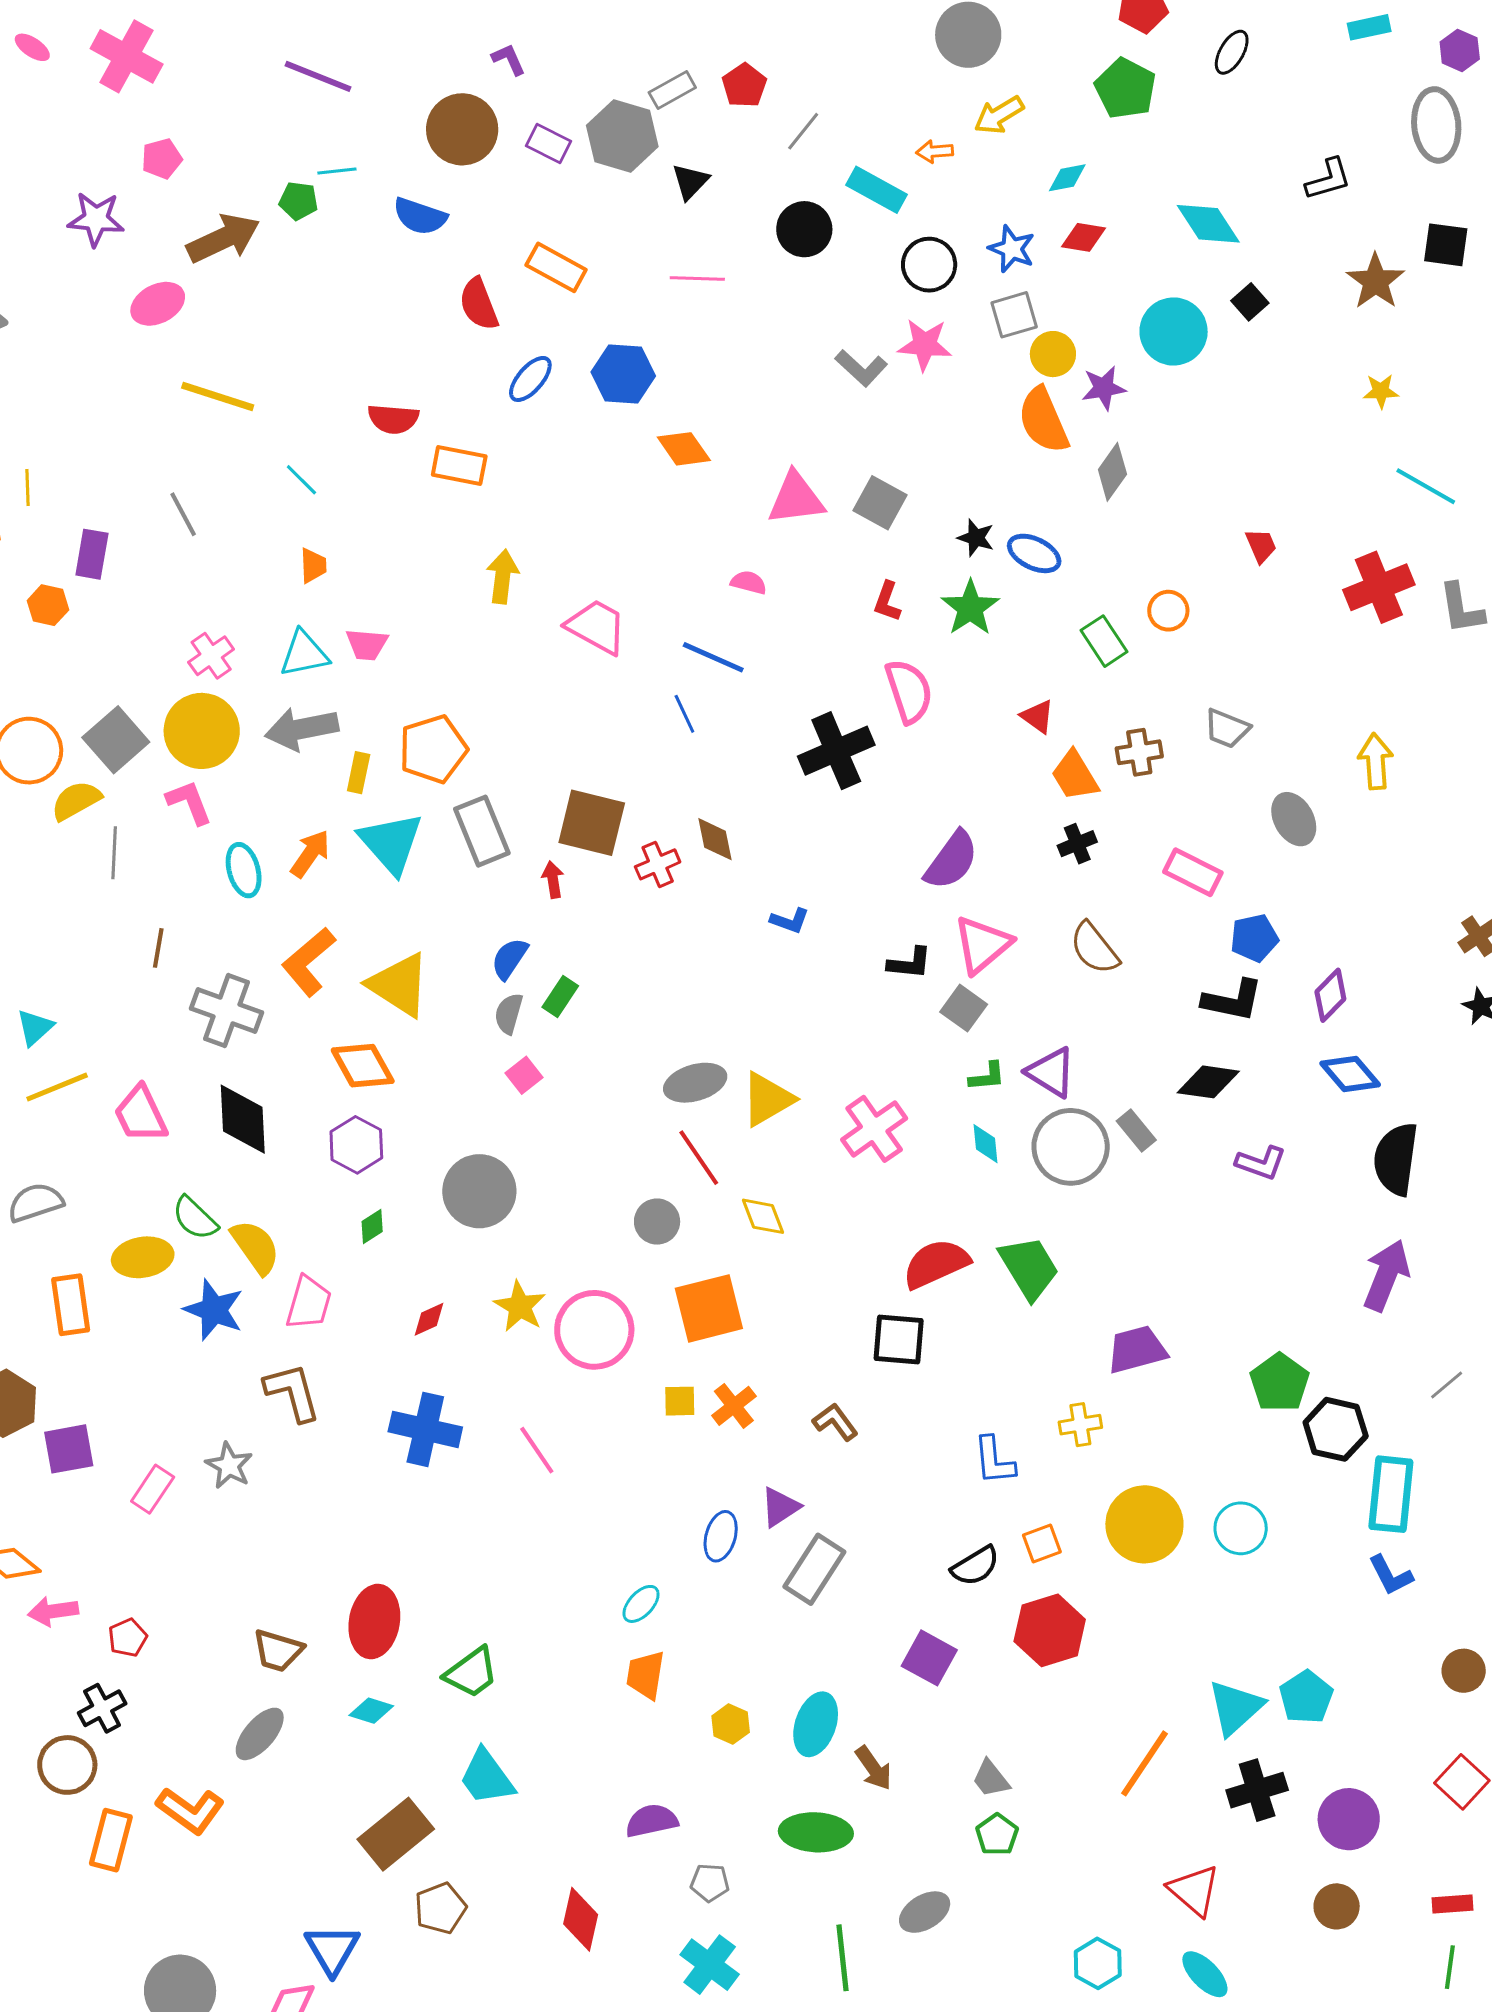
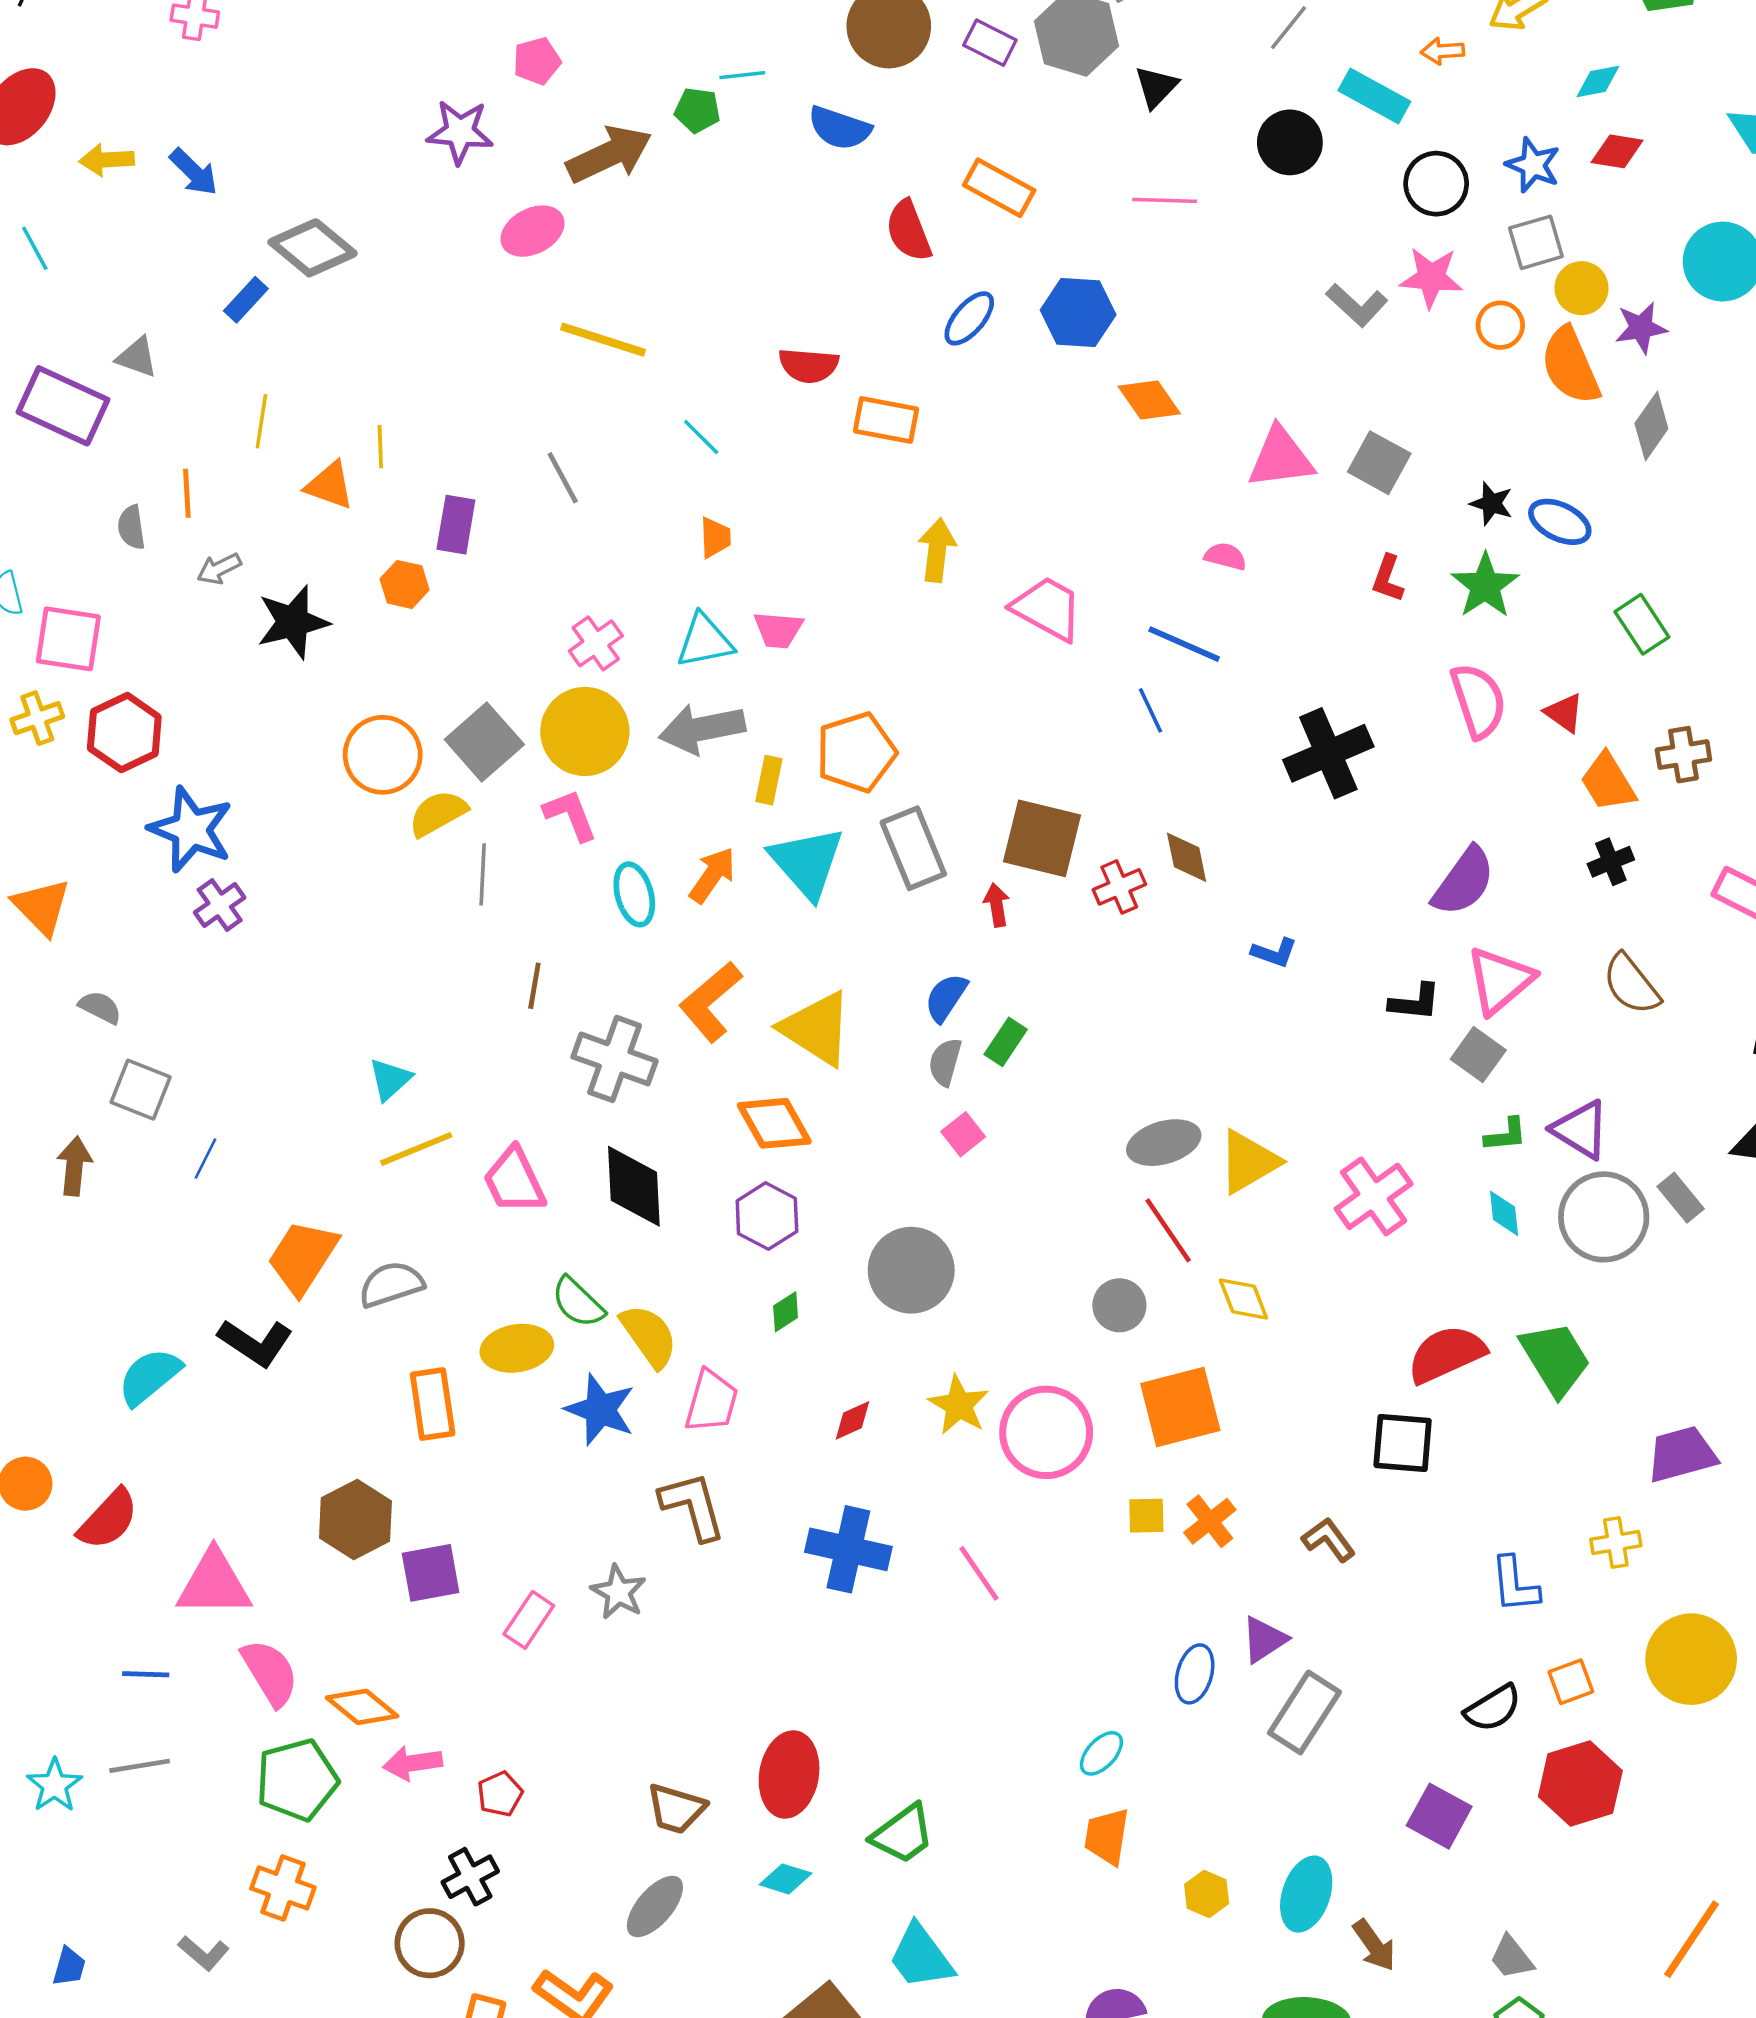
orange circle: (1168, 611) -> (1500, 325), moved
pink semicircle: (909, 691) -> (1478, 701), moved

